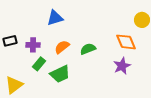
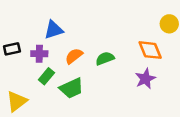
blue triangle: (55, 18) -> (54, 30), moved

